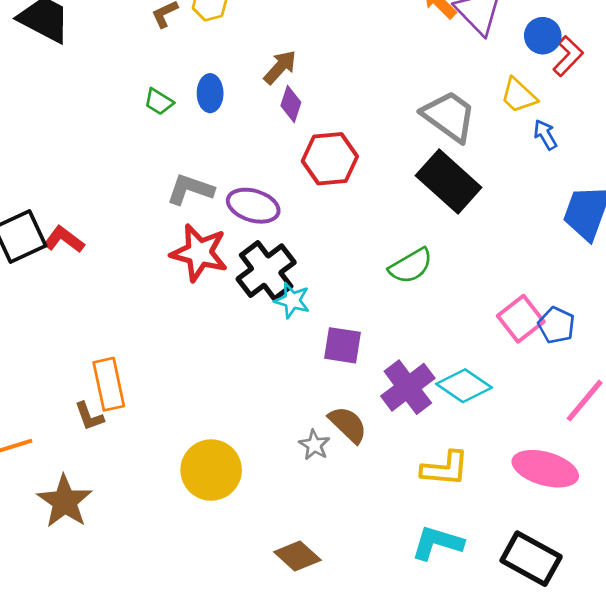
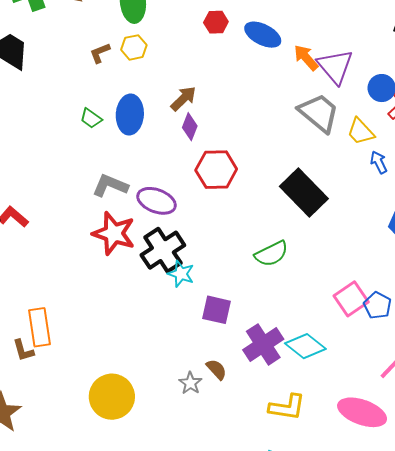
blue ellipse: (210, 93) -> (130, 115), size x1.4
gray trapezoid: (449, 116) -> (319, 113), moved
brown semicircle: (348, 425) -> (216, 369), size x0.7

